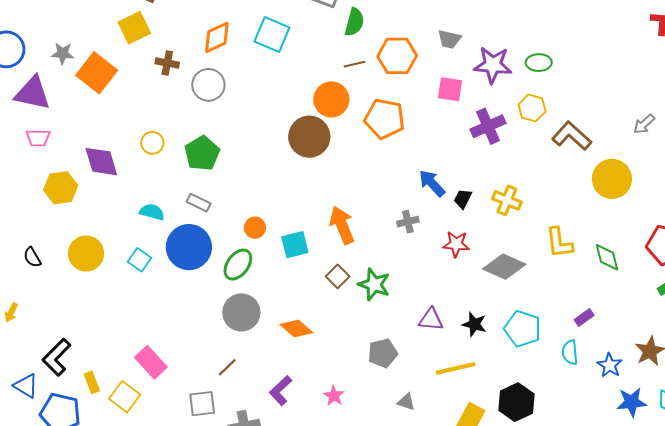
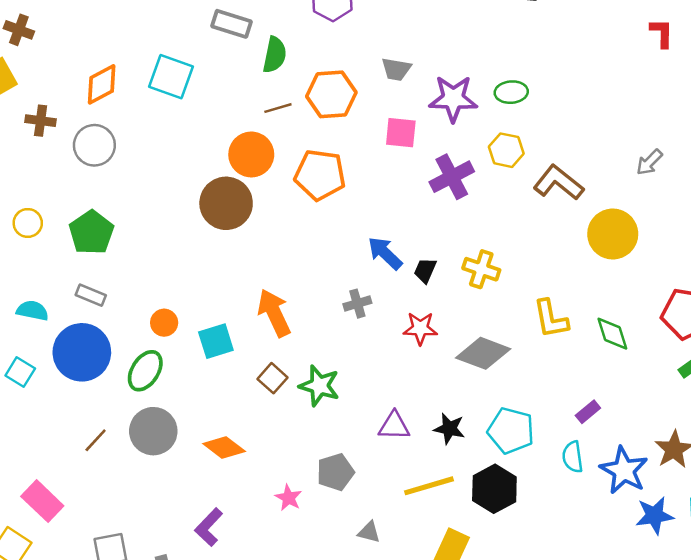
blue star: (610, 365) -> (624, 470), size x1.5
brown line: (227, 367) -> (96, 440), moved
pink star: (334, 396) -> (288, 498), moved
black hexagon: (516, 402) -> (494, 489), moved

